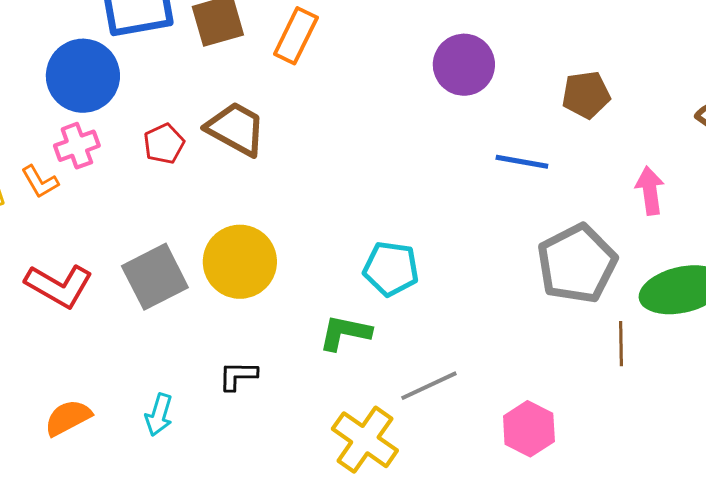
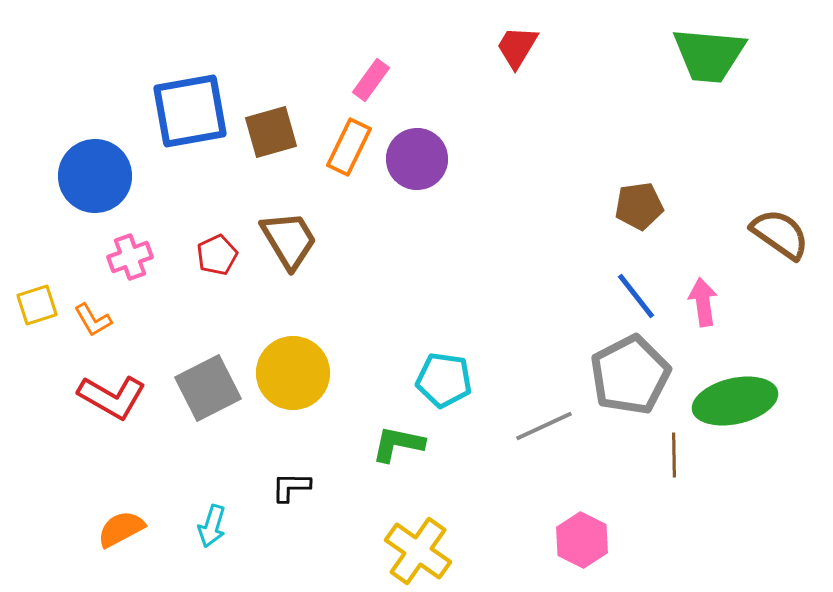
purple circle: (464, 65) -> (417, 159), moved
blue circle: (83, 76) -> (95, 176), moved
brown trapezoid: (236, 129) -> (289, 240), turned 30
blue line: (522, 162) -> (636, 296), moved, turned 42
orange L-shape: (40, 182) -> (93, 320), moved
gray line: (429, 386) -> (544, 426), moved

